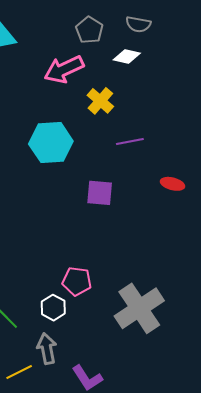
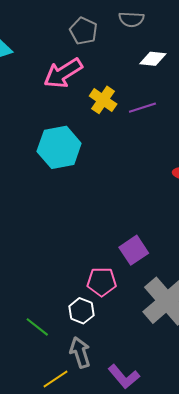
white diamond: (127, 56) -> (153, 59), moved
purple line: (130, 141) -> (142, 108), moved
purple square: (100, 193) -> (134, 250), moved, turned -32

